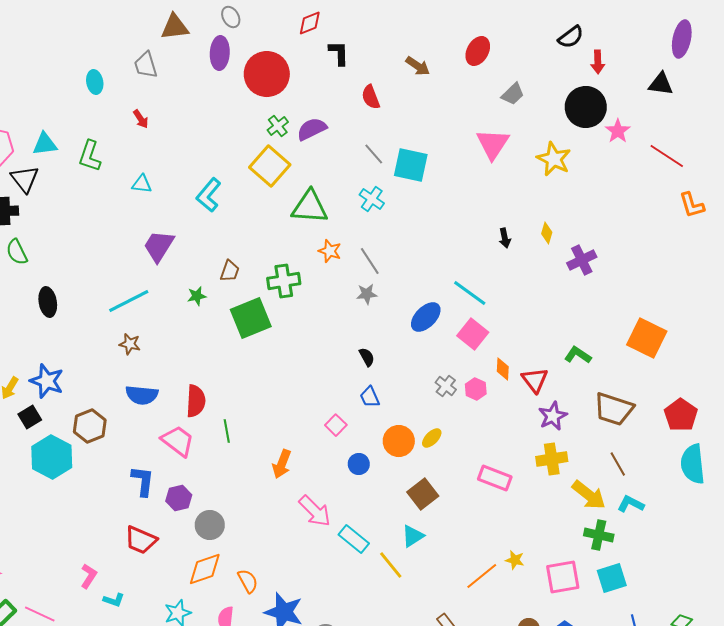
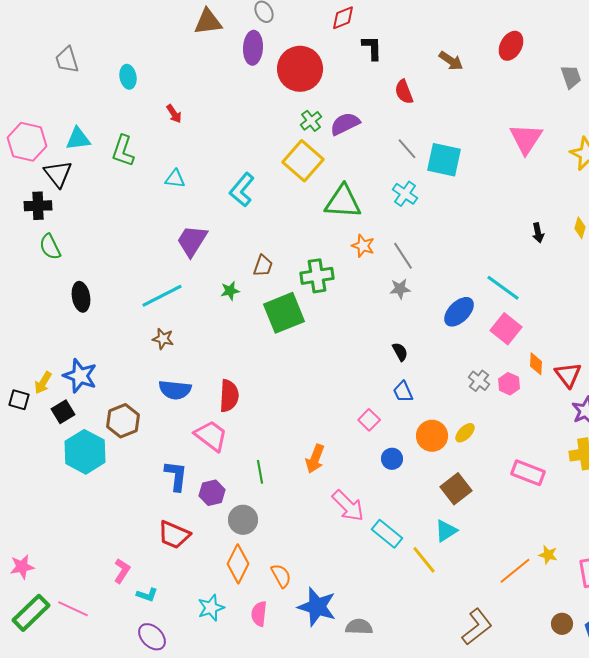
gray trapezoid: (146, 65) -> (67, 60), moved
gray trapezoid: (513, 94) -> (571, 77), moved, turned -65
green line: (227, 431) -> (260, 472), moved
orange diamond: (205, 569) -> (238, 564), turned -45

